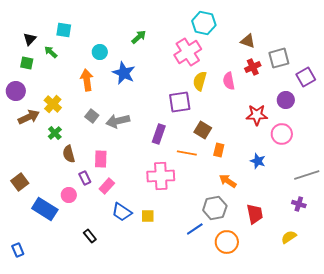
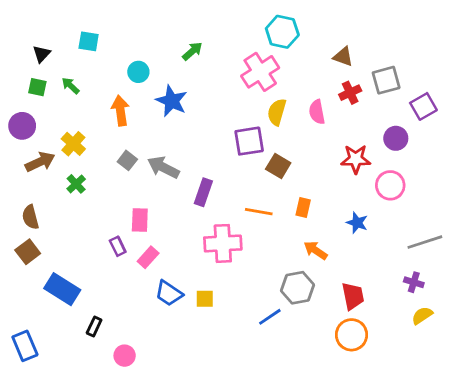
green arrow: (51, 52) -> (71, 86), moved
gray arrow: (118, 121) -> (163, 167), turned 40
brown square: (203, 130) -> (278, 166), moved
purple rectangle: (159, 134) -> (203, 192), moved
brown semicircle: (69, 154) -> (30, 217), moved
pink circle: (69, 195) -> (125, 356), moved
black rectangle: (90, 236) -> (94, 327), moved, turned 64
yellow semicircle: (289, 237) -> (422, 315), moved
orange circle: (227, 242) -> (352, 335), moved
blue rectangle: (18, 250) -> (25, 346), size x1.5

